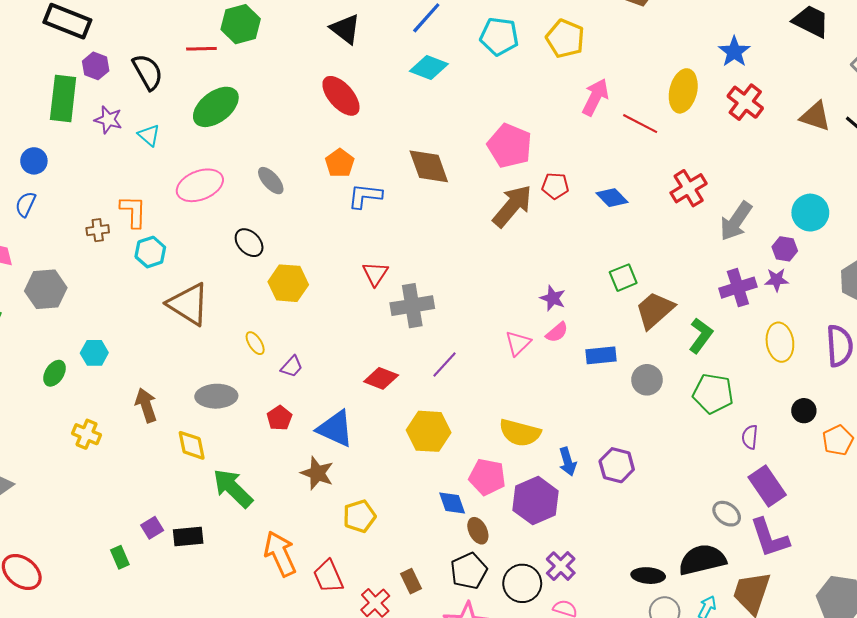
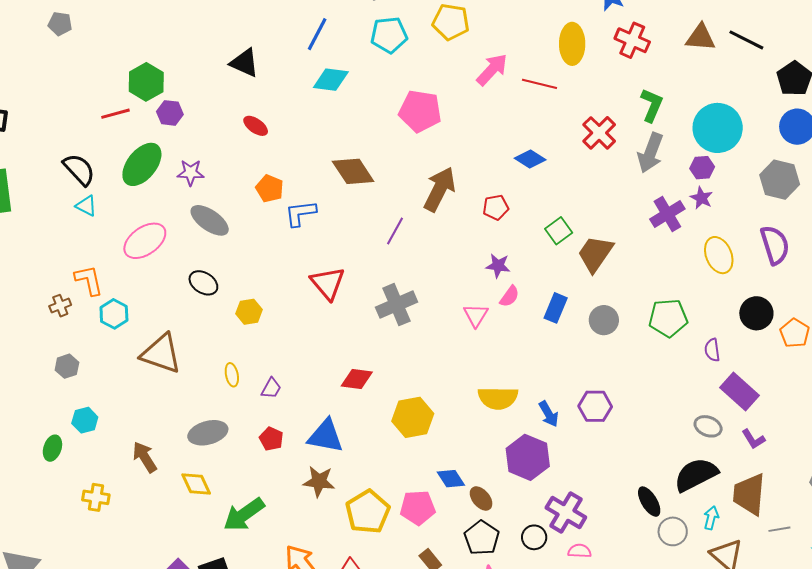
purple hexagon: (96, 66) -> (170, 113), moved
black semicircle: (148, 72) -> (79, 169), moved
red ellipse: (341, 96) -> (256, 126), size x0.6
pink arrow: (595, 97) -> (492, 70), turned 30
purple star: (108, 120) -> (191, 173), moved
pink pentagon: (510, 146) -> (420, 111), moved
gray ellipse: (271, 181) -> (210, 220), size x1.4
red pentagon: (555, 186) -> (496, 207), moved
cyan circle: (810, 213) -> (718, 128), size x1.4
red triangle: (375, 274) -> (328, 283), size x1.4
purple star: (777, 280) -> (701, 198), turned -30
yellow hexagon: (288, 283) -> (249, 312), size x0.7
gray hexagon: (46, 289) -> (67, 366), moved, size x0.6
gray cross: (412, 306) -> (397, 305), moved
green L-shape: (701, 336) -> (652, 105), moved
yellow ellipse: (255, 343) -> (232, 375), turned 35
blue rectangle: (601, 355) -> (556, 308), turned -48
purple line: (444, 365) -> (395, 231), moved
black circle: (804, 411) -> (756, 313), size x1.4
pink pentagon: (487, 477) -> (418, 508), moved
green arrow: (233, 488) -> (244, 514), turned -66
yellow pentagon: (359, 516) -> (368, 512), size x1.4
purple L-shape: (770, 538) -> (753, 439), size x0.6
purple cross: (561, 566) -> (566, 513), size x1.4
black ellipse: (648, 576) -> (649, 502), turned 68
black circle: (522, 583) -> (534, 537), size x0.7

